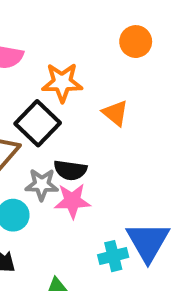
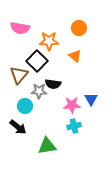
orange circle: (136, 42) -> (79, 28), moved
pink star: (72, 201) -> (72, 105), moved
blue triangle: (148, 242) -> (91, 99), moved, size x0.6

